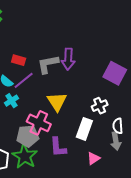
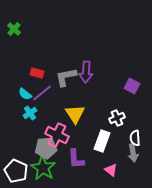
purple square: (115, 73) -> (132, 86), size x0.7
pink triangle: (93, 158) -> (111, 170), turned -48

